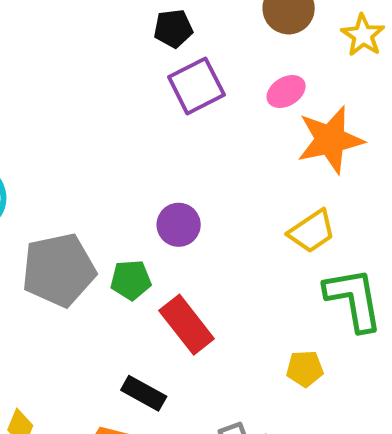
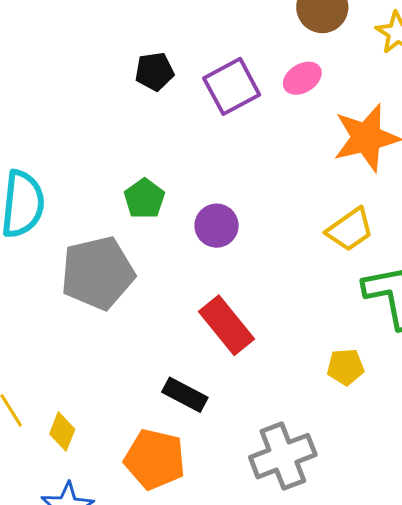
black pentagon: (173, 29) -> (154, 71), moved
pink ellipse: (286, 92) -> (302, 78), moved
green pentagon: (131, 280) -> (144, 199), moved, turned -30

